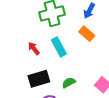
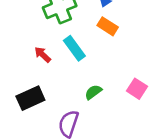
black rectangle: (39, 79) -> (30, 98), moved

